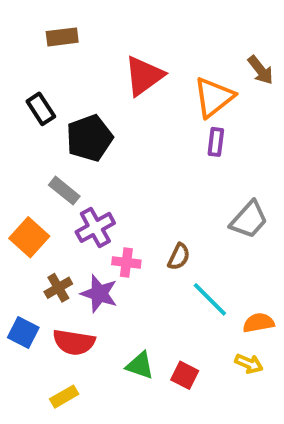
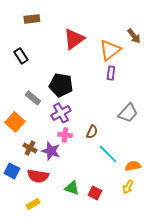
black pentagon: (89, 138) -> (61, 85), moved, turned 30
purple cross: (95, 227) -> (61, 113), moved
brown cross: (58, 288) -> (30, 148), turned -32
yellow arrow: (249, 364) -> (128, 187), turned 96

